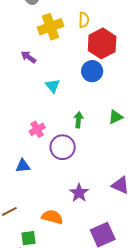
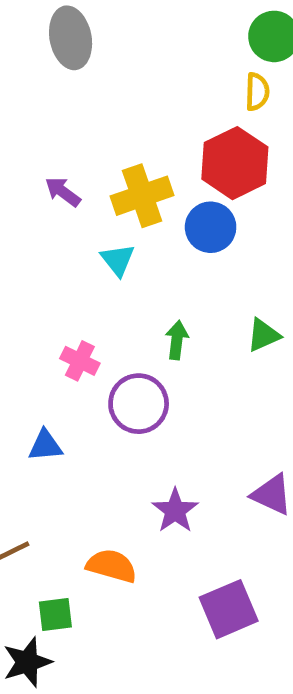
yellow semicircle: (84, 20) -> (257, 92), moved
yellow cross: (51, 27) -> (142, 196), moved
pink cross: (37, 129) -> (80, 361), turned -35

